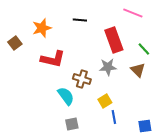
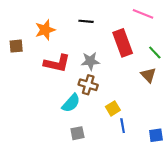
brown square: (15, 43) -> (16, 46), turned 32
gray star: (108, 67) -> (90, 61), moved
cyan semicircle: (66, 96) -> (71, 103), turned 78

